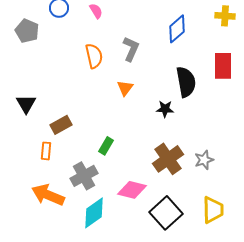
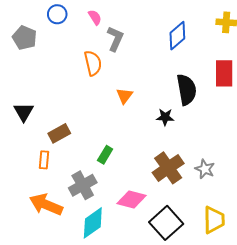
gray L-shape: (131, 49) -> (115, 39), moved
gray star: (204, 160) -> (205, 169), turned -30

